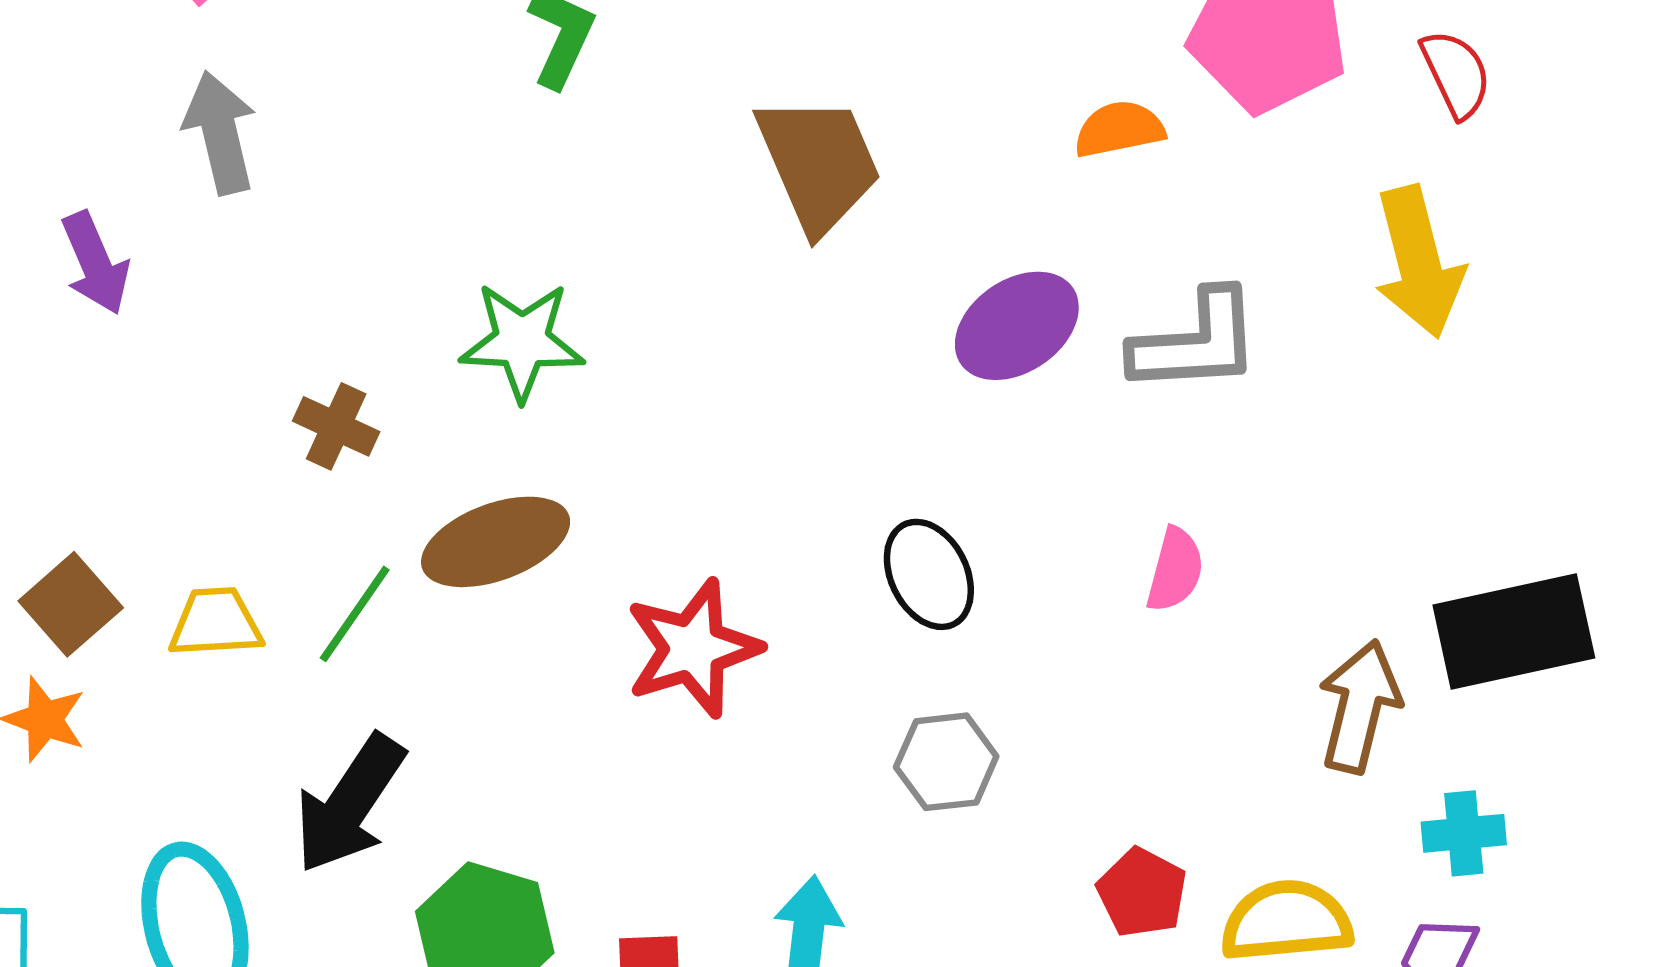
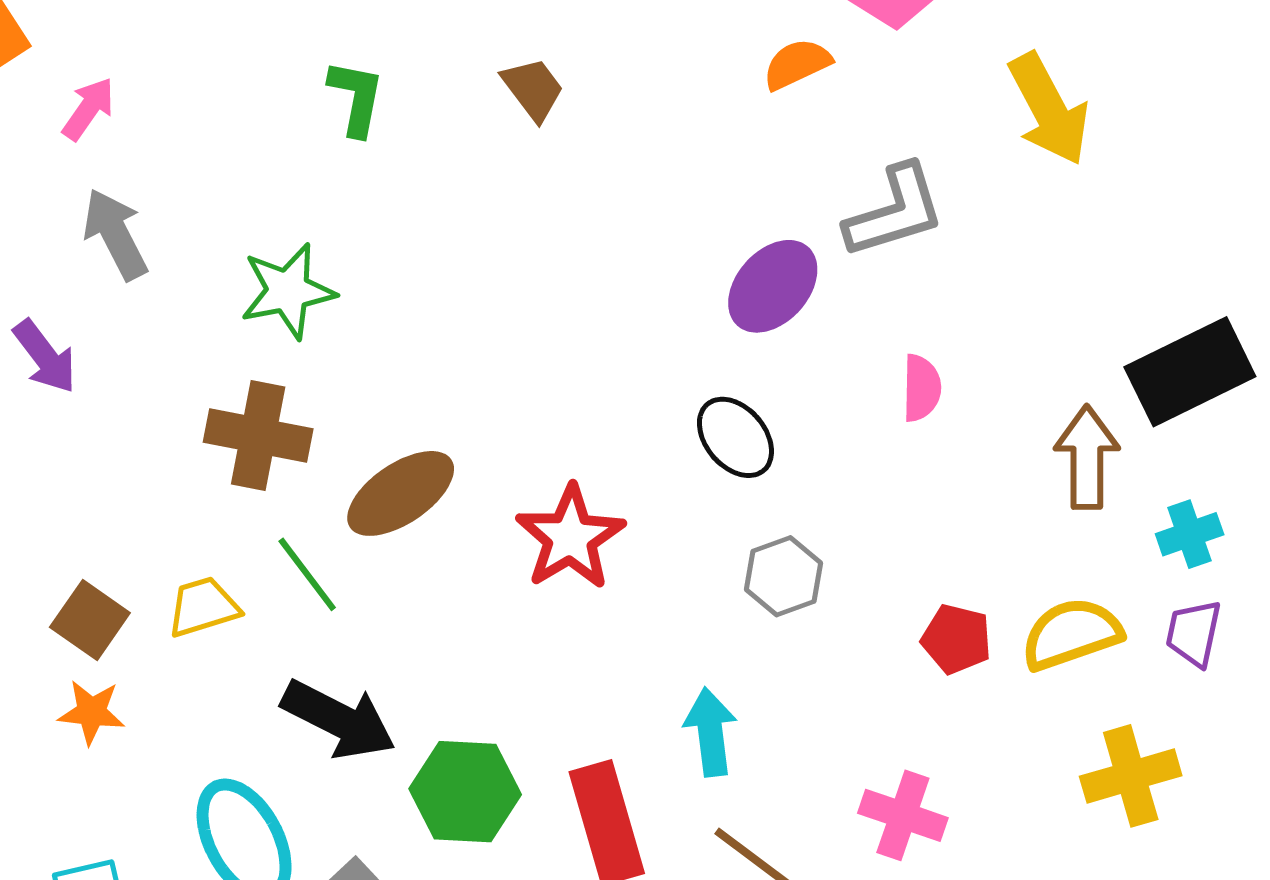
brown trapezoid: (819, 163) -> (533, 89), moved, size x0.6
purple ellipse: (1017, 326) -> (773, 286), moved
green star: (522, 341) -> (288, 291), moved
brown cross: (336, 426) -> (258, 436), size x1.6
green line: (355, 614) -> (307, 574), turned -58
black arrow: (350, 804) -> (339, 719), turned -83

